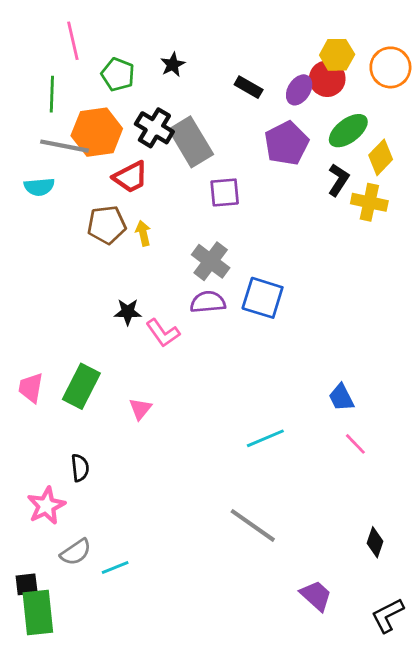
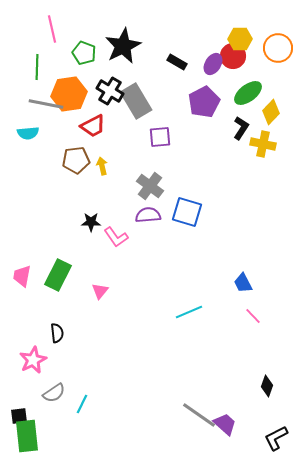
black star: (173, 65) -> (123, 46), size x2.0
gray line: (253, 525) -> (199, 415), moved
cyan line: (115, 568) -> (82, 404), turned -42

